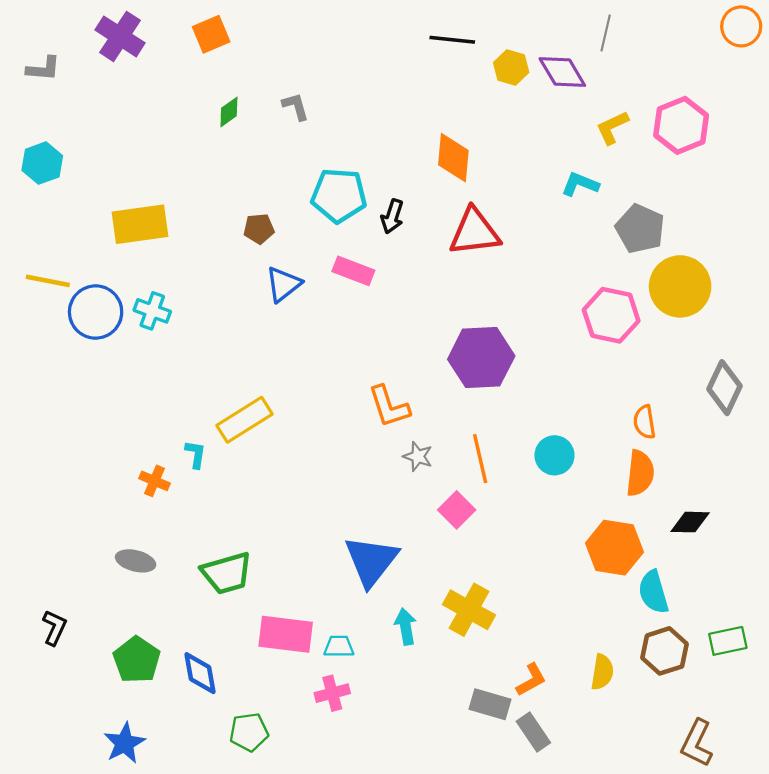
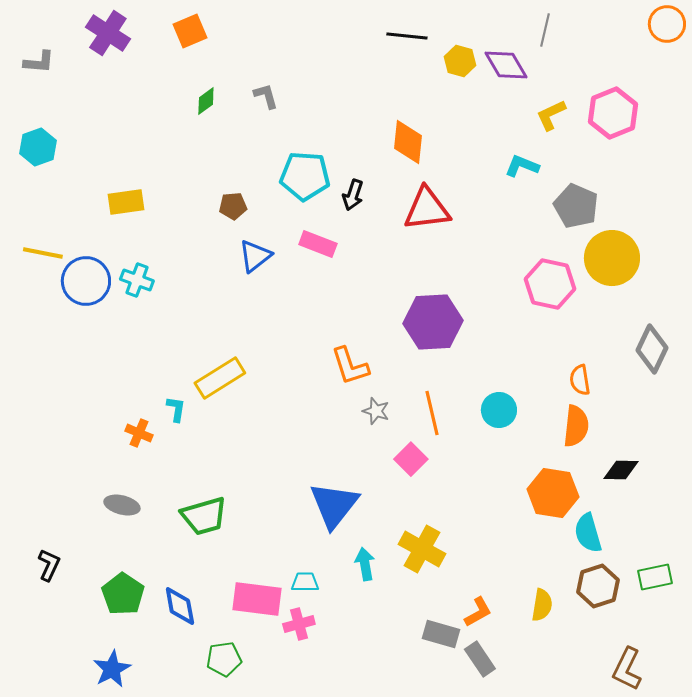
yellow rectangle: (140, 224) -> (126, 202), size x0.7
pink rectangle: (286, 634) -> (257, 599), moved

